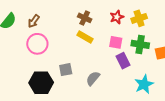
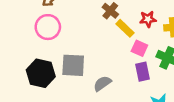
yellow rectangle: (85, 37) -> (125, 28), moved
gray square: (66, 70) -> (73, 65), size x1.5

